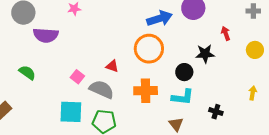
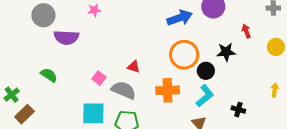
orange circle: (149, 49) -> (184, 55), moved
cyan L-shape: (183, 97) -> (205, 96), turned -45

